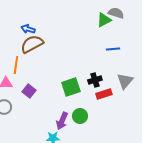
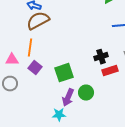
orange line: (16, 65) -> (30, 48), moved
green square: (71, 87) -> (64, 73), moved

